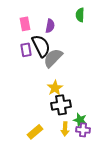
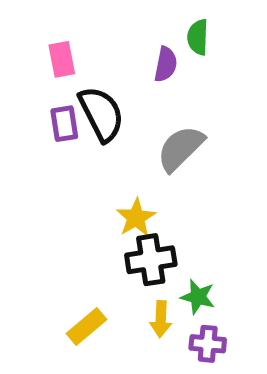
purple semicircle: (50, 26) -> (166, 64), moved
gray semicircle: (53, 58) -> (180, 148), moved
purple cross: (83, 130) -> (208, 344), moved

